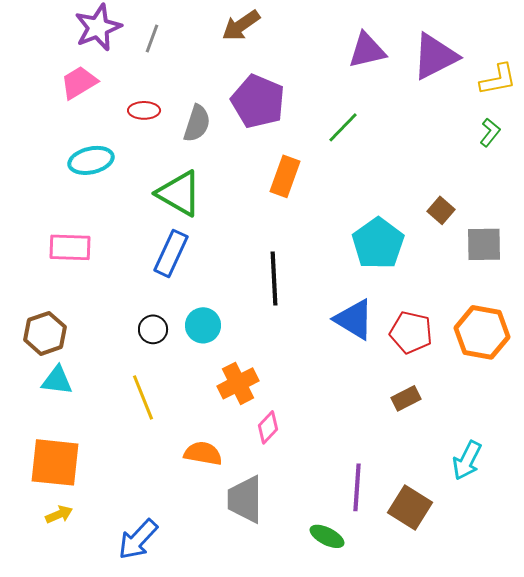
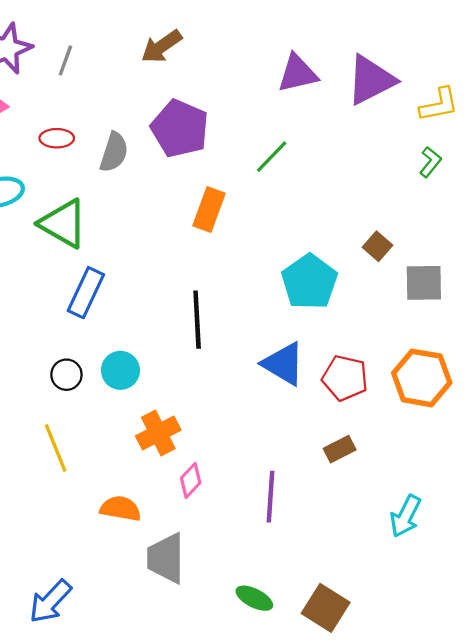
green triangle: (179, 193) -> (63, 224), moved
purple line: (357, 487) -> (271, 497), moved
brown square: (410, 507) -> (326, 608), moved

